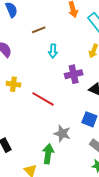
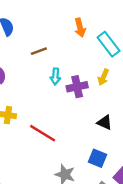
purple cross: (74, 74) -> (77, 87), moved

